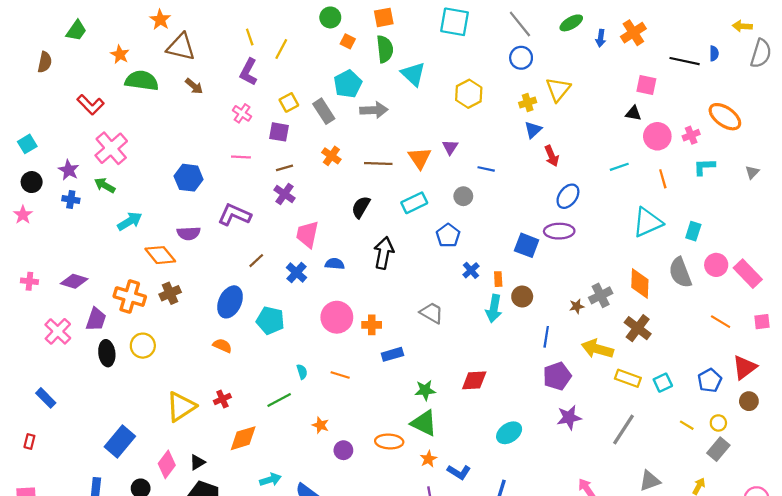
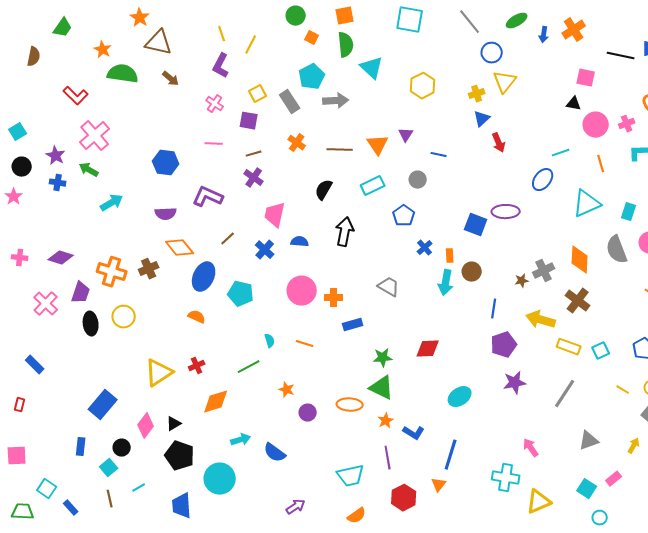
blue circle: (521, 58) -> (492, 53), moved
blue ellipse: (568, 196) -> (543, 180), moved
orange diamond: (160, 255) -> (180, 248), moved

